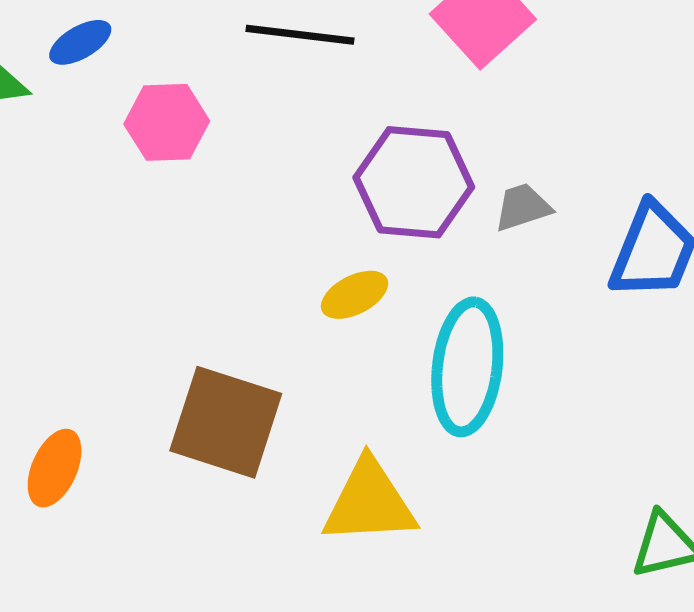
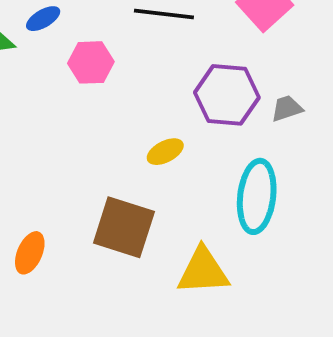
yellow ellipse: (354, 295) -> (165, 152), moved

